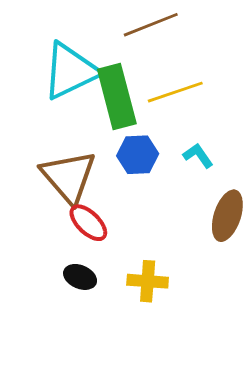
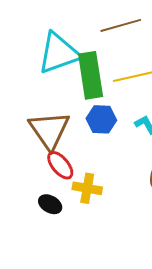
yellow cross: (148, 281) -> (87, 188), moved

